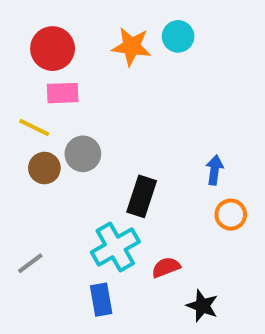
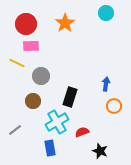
cyan circle: (178, 36) -> (106, 13), moved
orange star: (131, 47) -> (65, 23), turned 30
brown circle: (44, 168) -> (33, 101), moved

